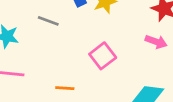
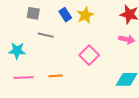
orange line: (65, 88) -> (56, 76), moved

